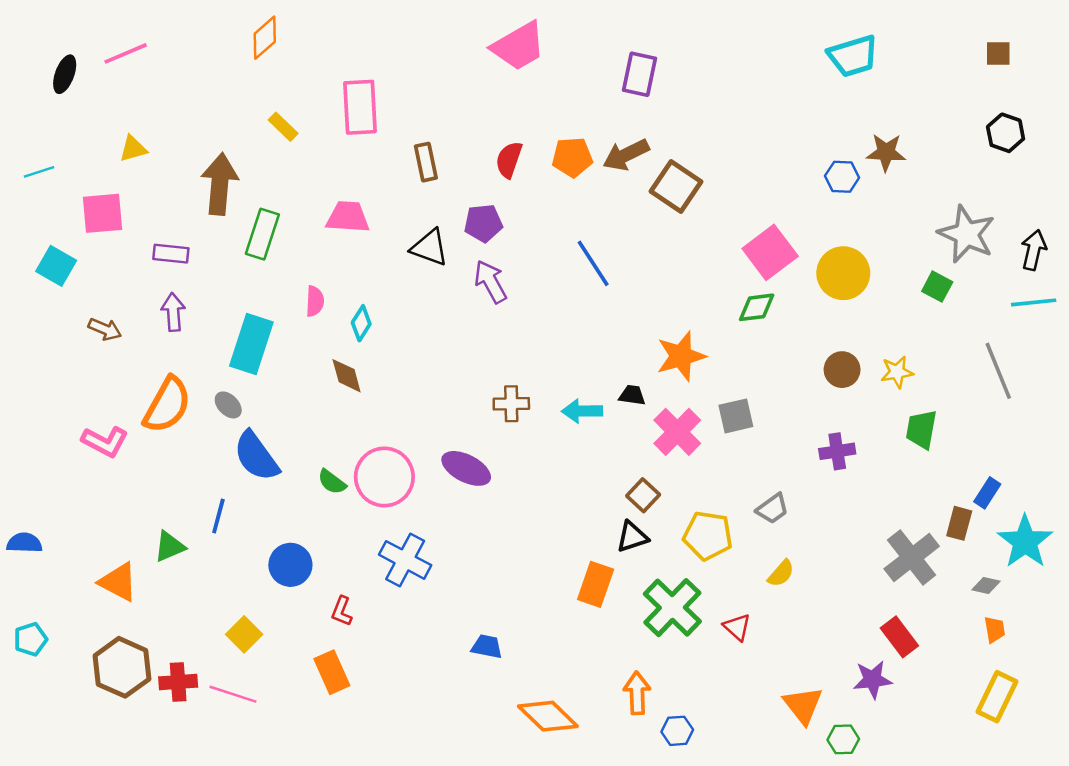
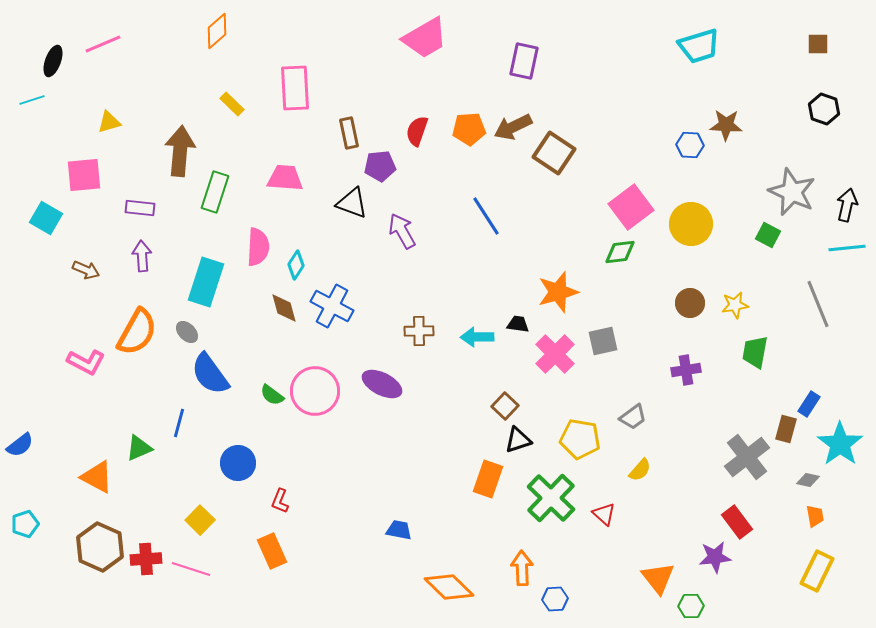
cyan line: (39, 172) -> (32, 100), moved
purple pentagon: (483, 223) -> (380, 166), moved
pink semicircle: (315, 301) -> (258, 247), size x1.5
brown square: (643, 495) -> (505, 406), moved
blue semicircle: (24, 543) -> (20, 445), turned 140
blue cross: (405, 560) -> (332, 306), moved

